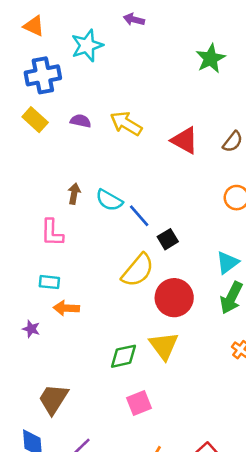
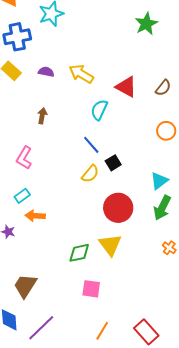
brown arrow: (74, 194) -> (42, 116), moved
cyan semicircle: (109, 200) -> (99, 110), moved, turned 85
pink L-shape: (52, 233) -> (24, 158), turned 30
yellow semicircle: (138, 270) -> (90, 174), moved, size x0.7
cyan rectangle: (49, 282) -> (22, 196), turned -42
pink square: (139, 403) -> (91, 289), turned 30

